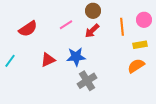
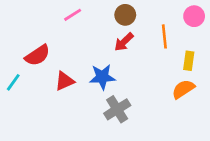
pink circle: (144, 20) -> (194, 16), moved
pink line: (66, 25) -> (73, 15), moved
red semicircle: (28, 29) -> (38, 55), moved
yellow rectangle: (140, 45) -> (189, 61), turned -72

